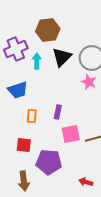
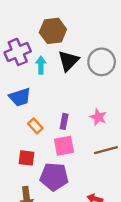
pink star: (89, 82) -> (98, 117), moved
orange rectangle: (32, 116) -> (35, 126), turned -48
pink square: (71, 134) -> (64, 146), moved

